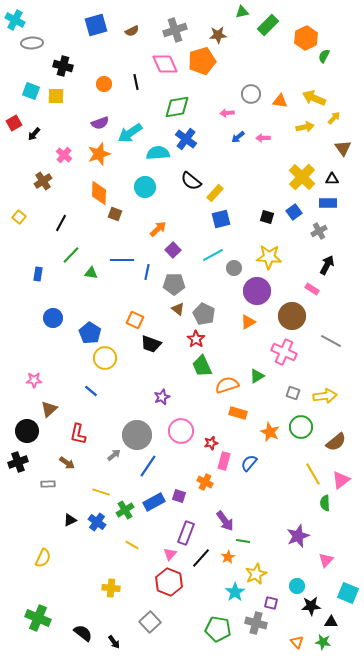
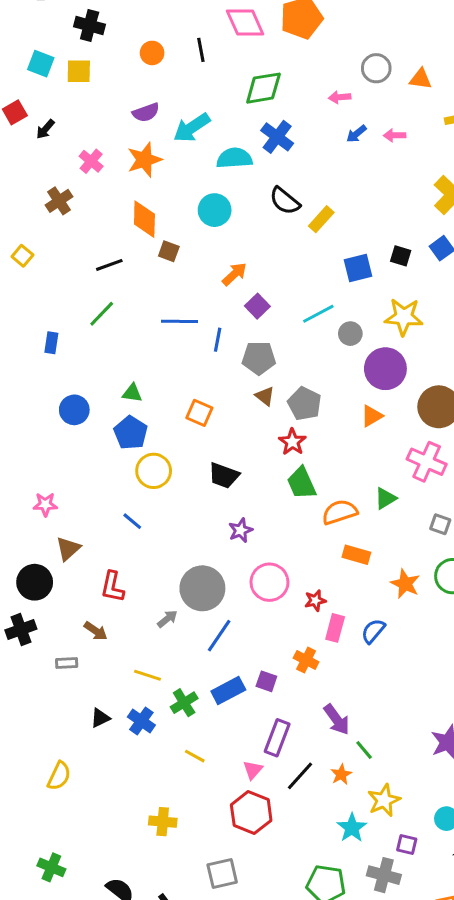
blue square: (221, 219) -> (358, 268), moved
black line: (61, 223) -> (109, 265), moved, turned 42
green triangle: (91, 273) -> (132, 393), moved
black trapezoid: (151, 344) -> (224, 475), moved
green line: (243, 541) -> (364, 750), turned 40
green cross: (38, 618) -> (51, 867), size x0.7
gray square: (150, 622) -> (222, 874), turned 30

